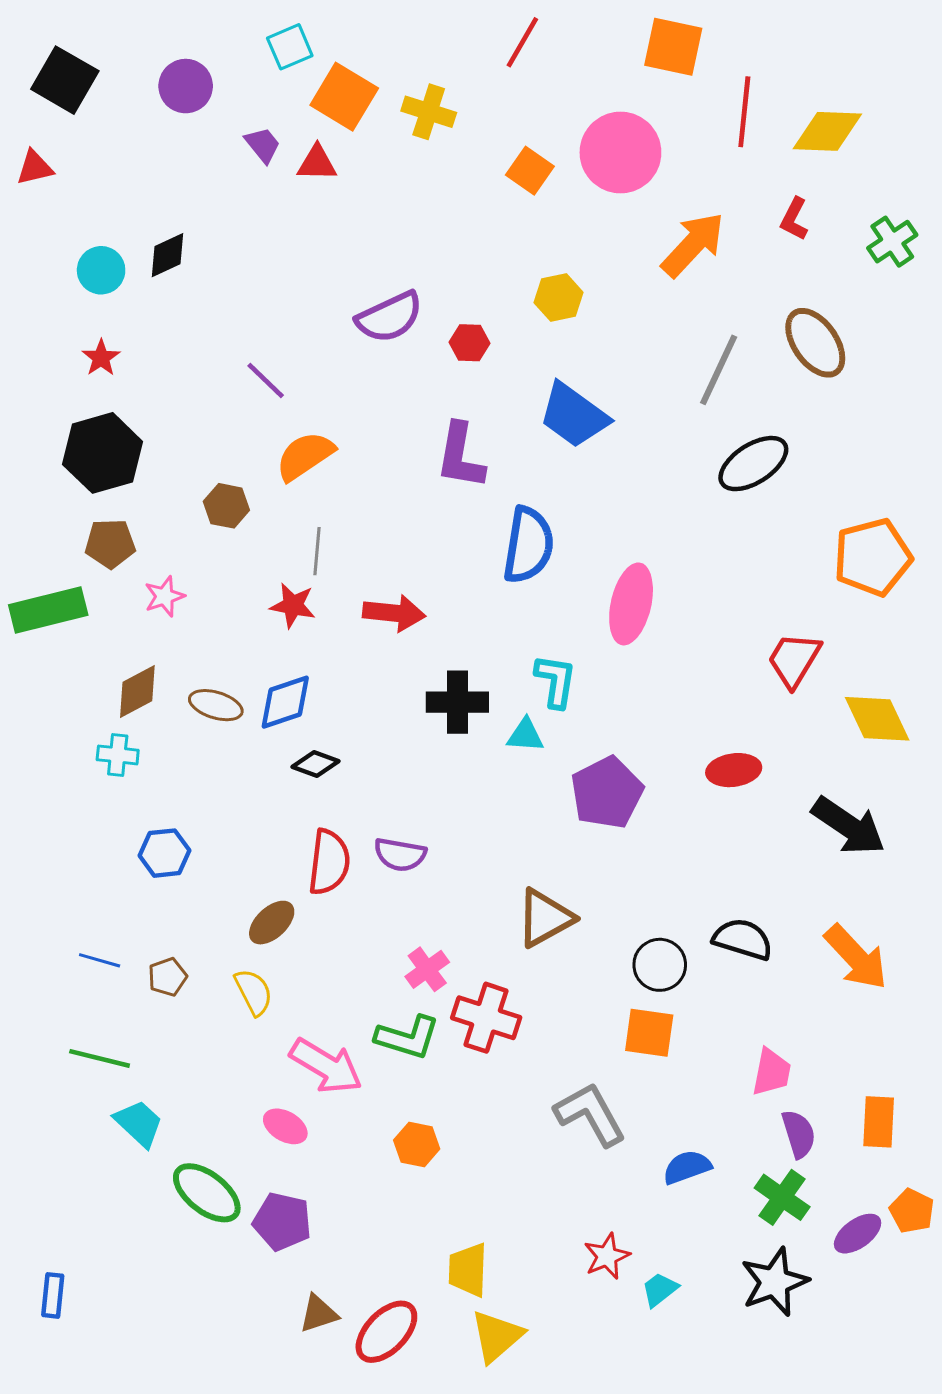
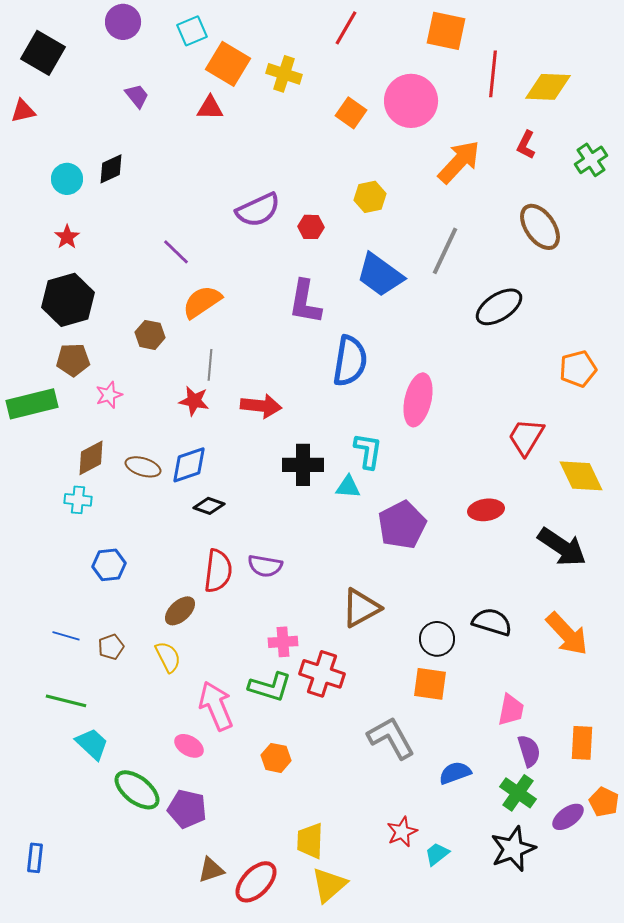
purple circle: (186, 86) -> (123, 22), moved
purple trapezoid: (263, 145) -> (137, 96), moved
gray line: (719, 370) -> (445, 251), moved
orange pentagon: (873, 557) -> (578, 369), size x0.7
pink cross: (427, 969) -> (283, 642), turned 32
pink arrow: (326, 1066) -> (216, 706), turned -144

